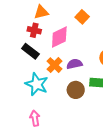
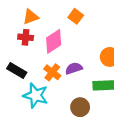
black rectangle: (30, 51) -> (17, 70), moved
brown circle: (76, 90) -> (80, 107), moved

